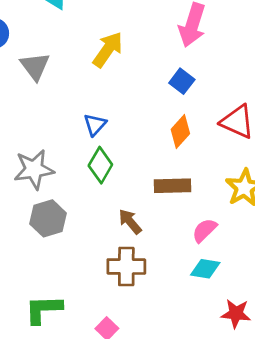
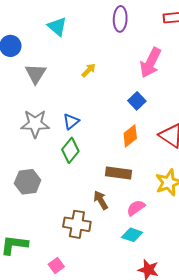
yellow arrow: (108, 50) -> (89, 70), size x0.6
gray star: (34, 169) -> (35, 124), moved
brown arrow: (130, 222) -> (101, 200), moved

